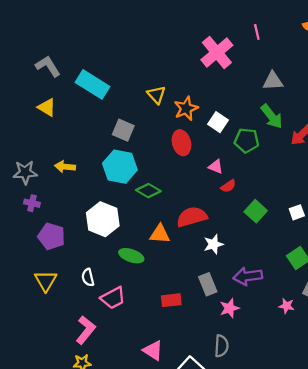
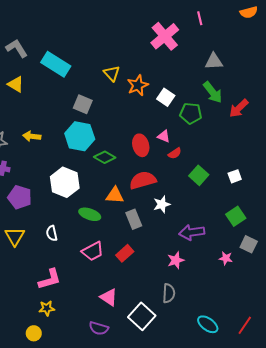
red ellipse: (181, 143) -> (141, 145), moved
gray rectangle: (208, 284) -> (134, 219), moved
pink trapezoid: (113, 298) -> (93, 251), moved
red rectangle: (171, 300) -> (125, 253), turned -36
pink L-shape: (86, 330) -> (50, 279), turned 35

